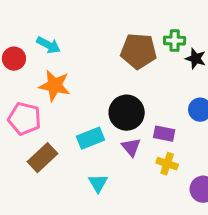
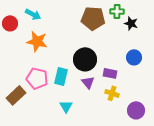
pink pentagon: (24, 119) -> (37, 78), moved
cyan rectangle: (91, 138) -> (61, 76), turned -54
brown rectangle: (42, 158) -> (16, 95), moved

